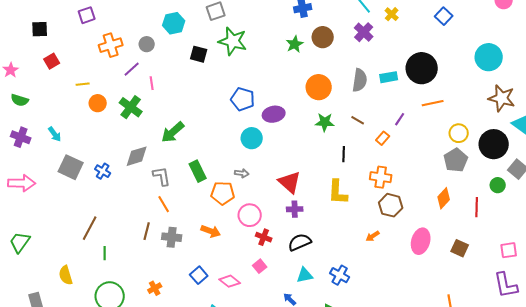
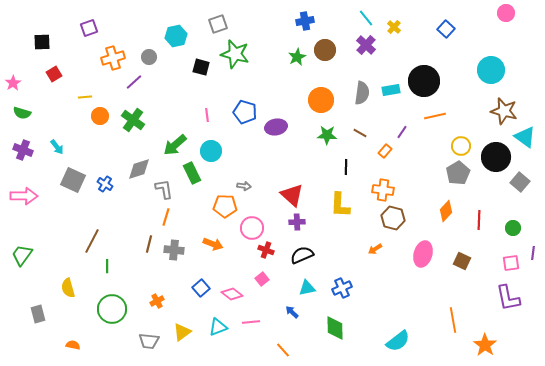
pink line: (152, 83) -> (207, 115), moved
cyan circle: (252, 138) -> (211, 151), moved
green rectangle: (198, 171) -> (192, 173), moved
green circle: (498, 185) -> (513, 228), moved
orange line: (164, 204) -> (166, 217), turned 48
blue cross: (340, 275) -> (342, 288), turned 36

